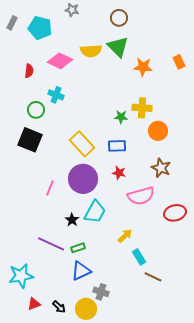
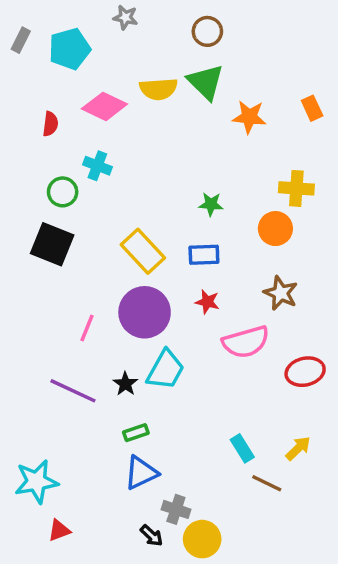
cyan pentagon: (40, 28) -> (70, 49), turned -30
yellow cross: (142, 108) -> (296, 188), moved
yellow arrow: (125, 236) -> (298, 448), moved
purple line: (51, 244) -> (73, 391), moved
black arrow: (59, 307) -> (152, 536), moved
yellow circle: (86, 309) -> (202, 539), moved

